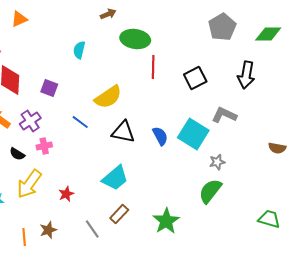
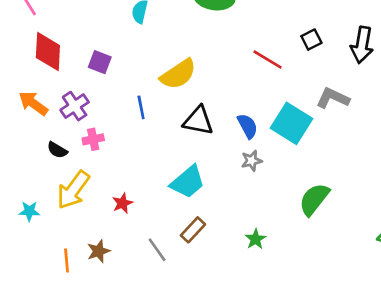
red line: (153, 67) -> (268, 59), moved, turned -60
black square: (195, 78) -> (311, 40), moved, size x0.7
blue line: (80, 122) -> (141, 107), turned 42
gray star: (217, 162) -> (252, 161), moved
green star: (166, 221) -> (256, 239), size x0.6

